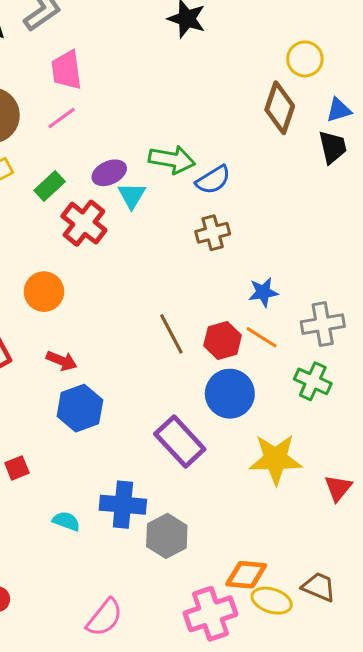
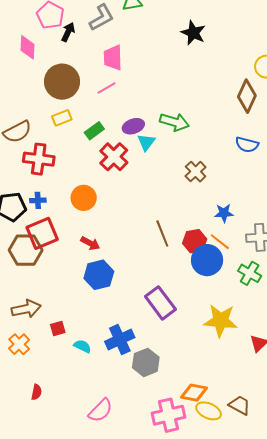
blue semicircle: (213, 180) -> (247, 145), moved, turned 40
brown cross: (213, 233) -> (196, 172), turned -35
blue circle: (230, 394) -> (207, 260), moved
red square: (17, 468) -> (58, 329), moved
blue cross: (123, 505) -> (120, 339), turned -36

